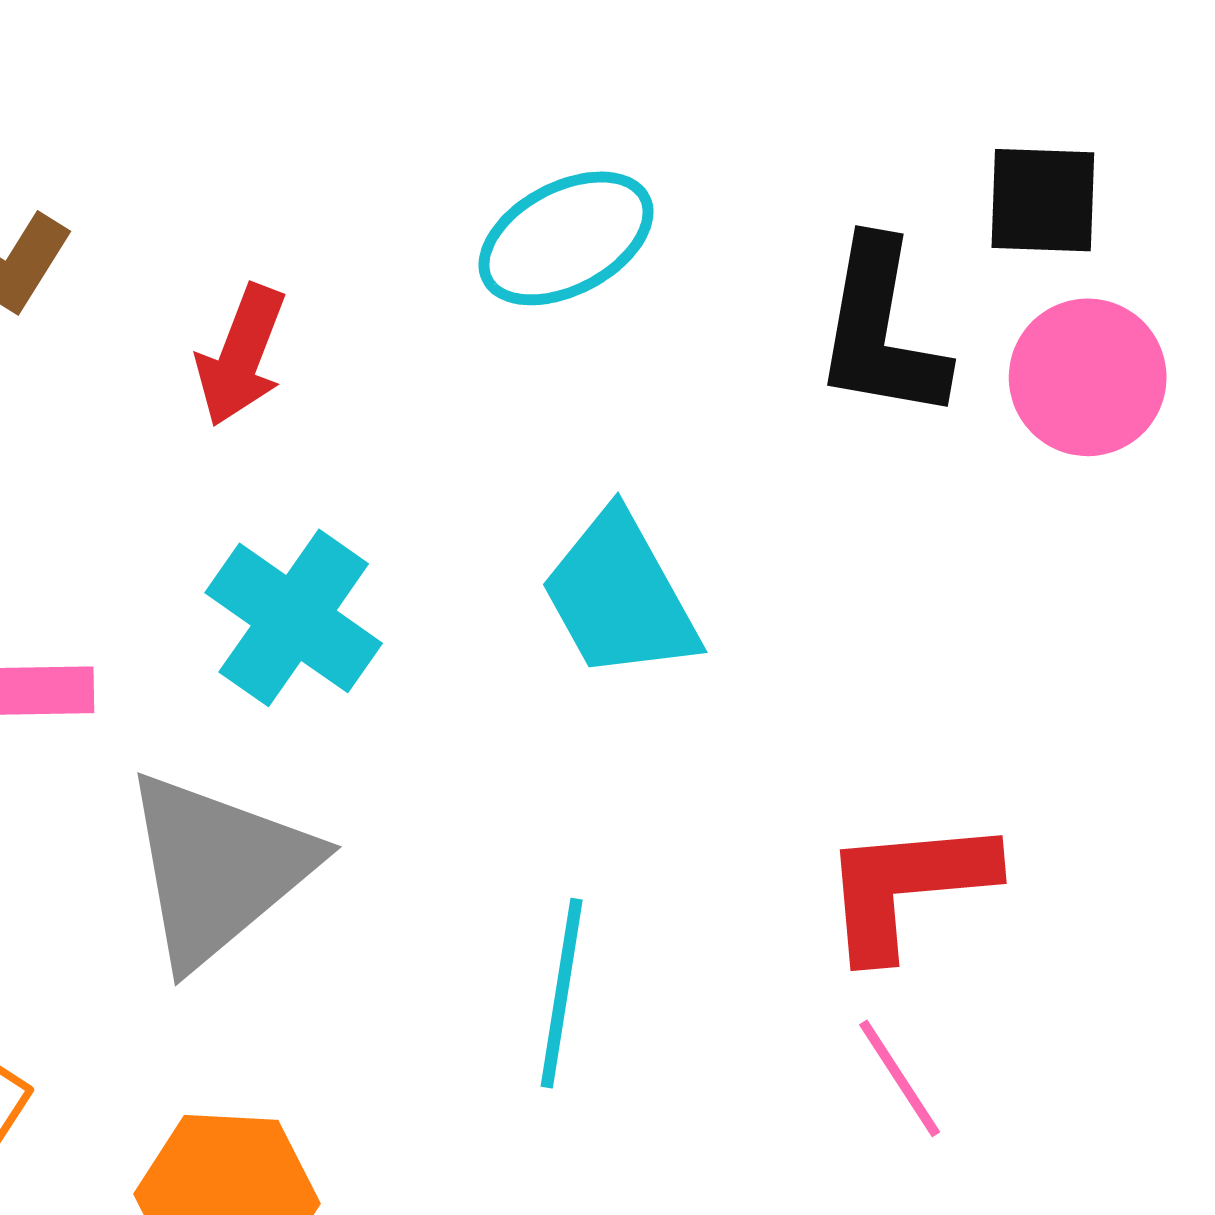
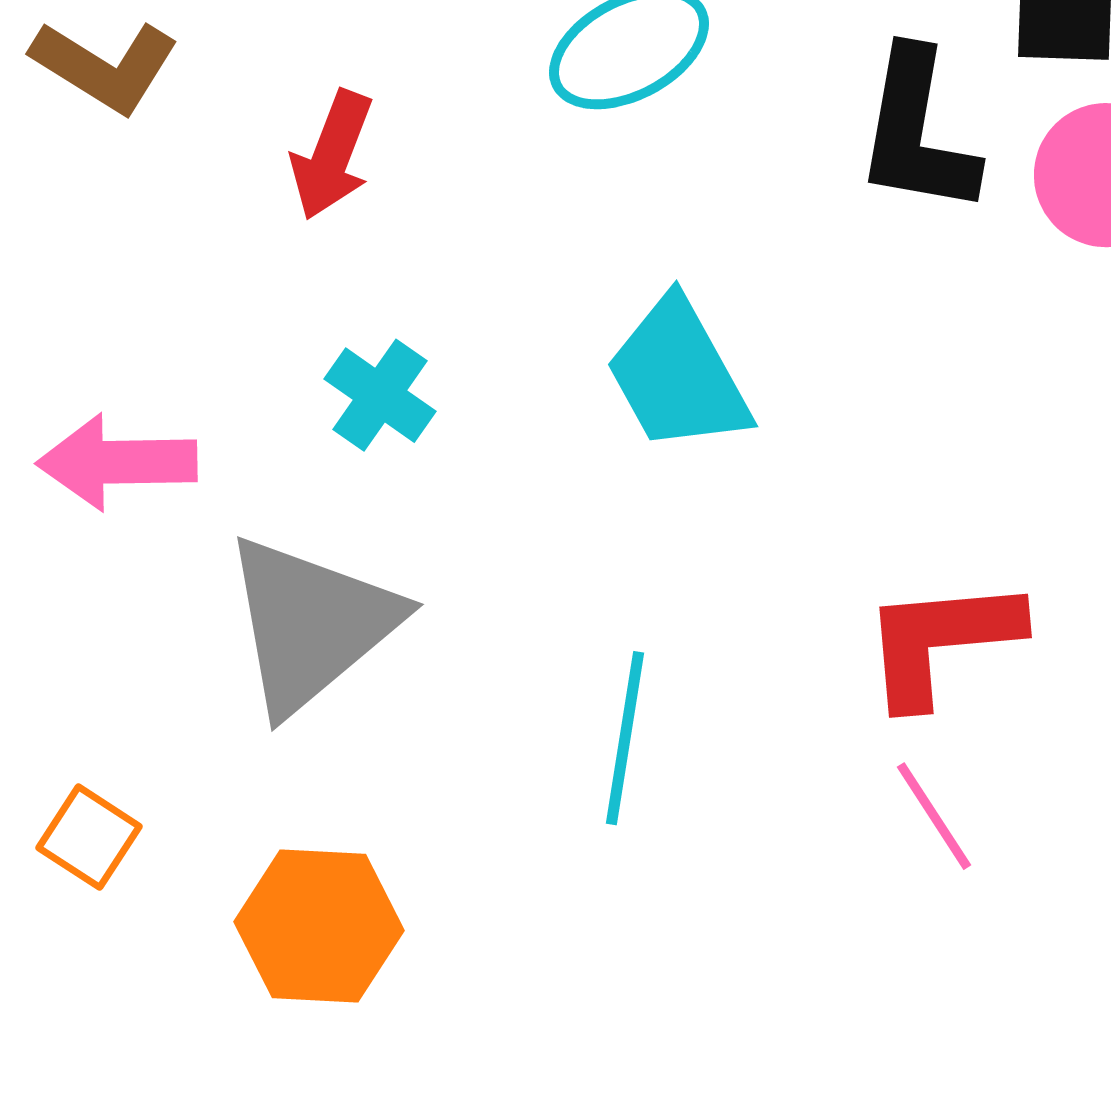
cyan cross: (294, 618) -> (380, 395), size x0.7

